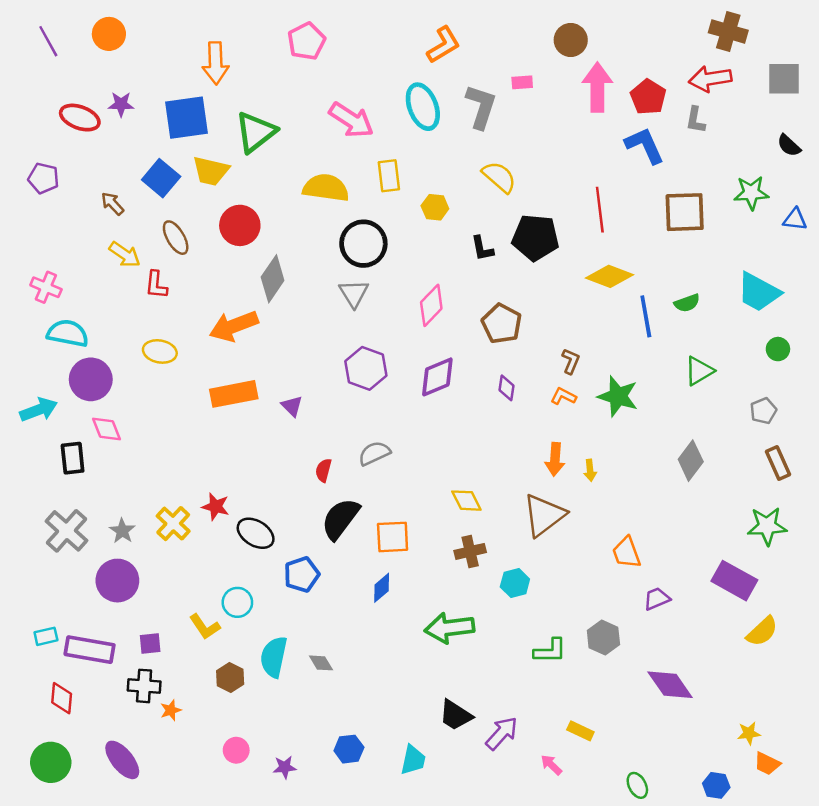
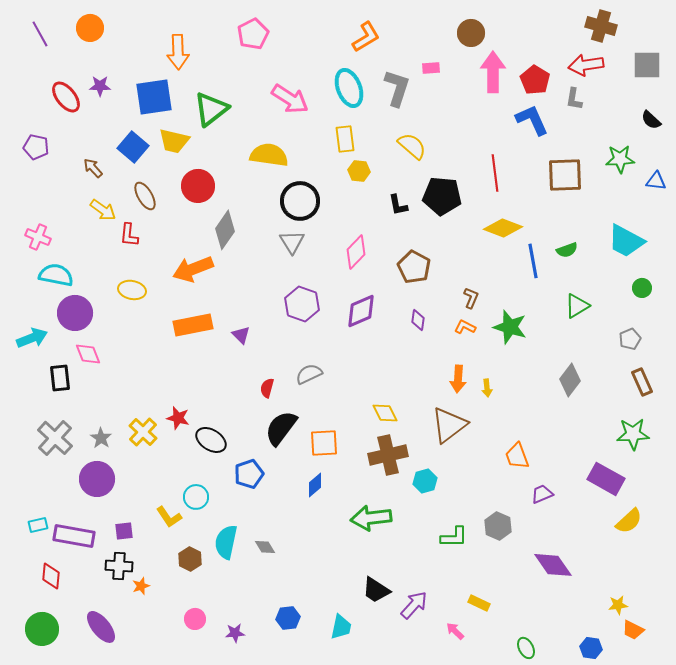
red ellipse: (80, 118) -> (66, 97), turned 32
yellow rectangle: (389, 176) -> (345, 139), moved
brown cross: (470, 551) -> (388, 455), size x1.5

